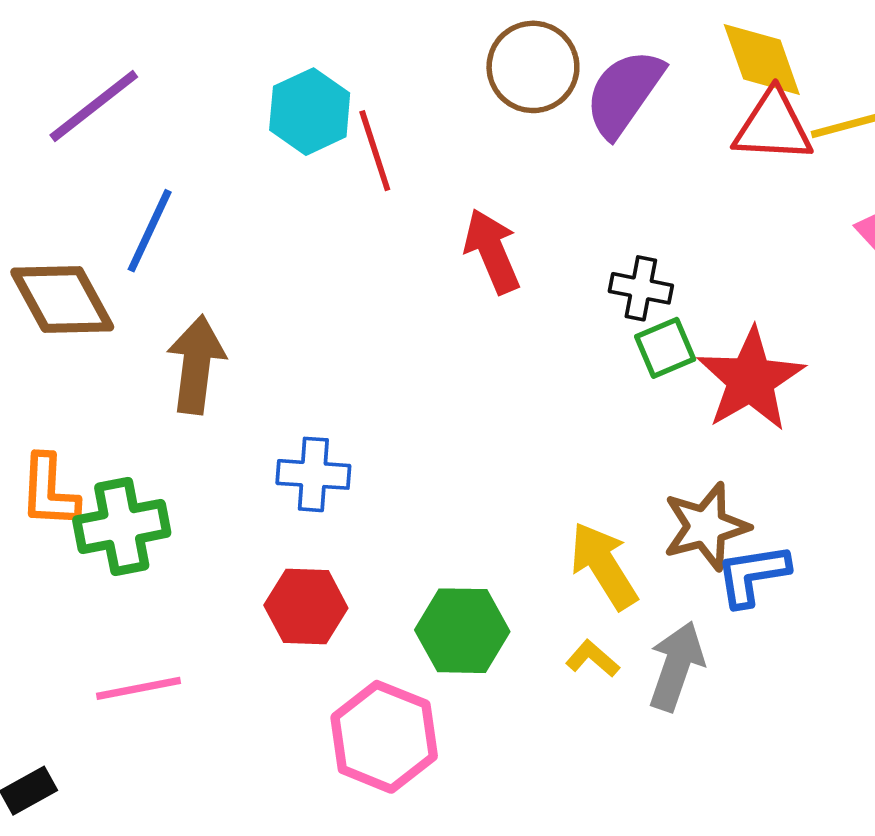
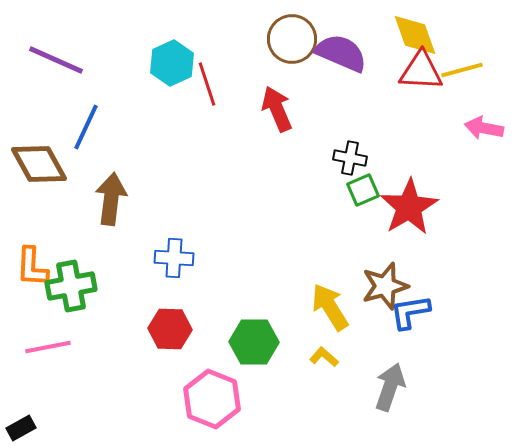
purple semicircle: (624, 93) -> (341, 53), turned 78
purple line: (94, 106) -> (56, 60), turned 62
red arrow: (492, 251) -> (277, 109), moved
gray arrow: (676, 666) -> (390, 387), moved
pink line: (138, 688) -> (48, 347), moved

